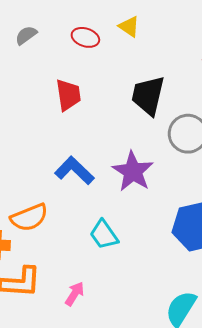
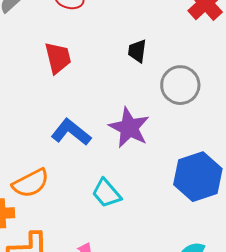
black trapezoid: (148, 96) -> (137, 51), size x0.6

